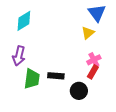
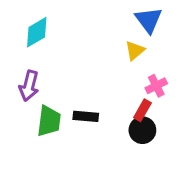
pink cross: (94, 60) -> (156, 86), moved
black circle: (79, 91) -> (142, 130), moved

